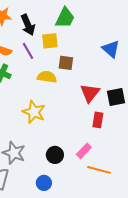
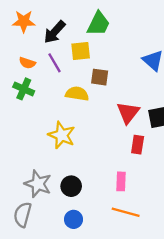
black arrow: (28, 25) -> (55, 32), turned 65
pink rectangle: (84, 151) -> (121, 181), turned -42
black circle: (55, 155) -> (71, 186), moved
orange line: (99, 170) -> (126, 212), moved

